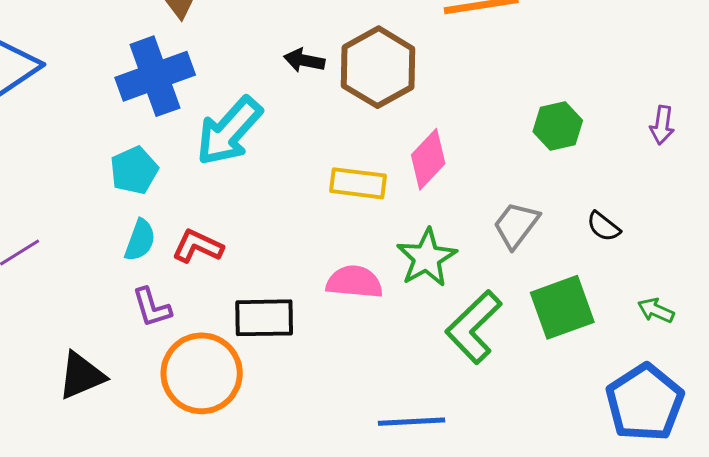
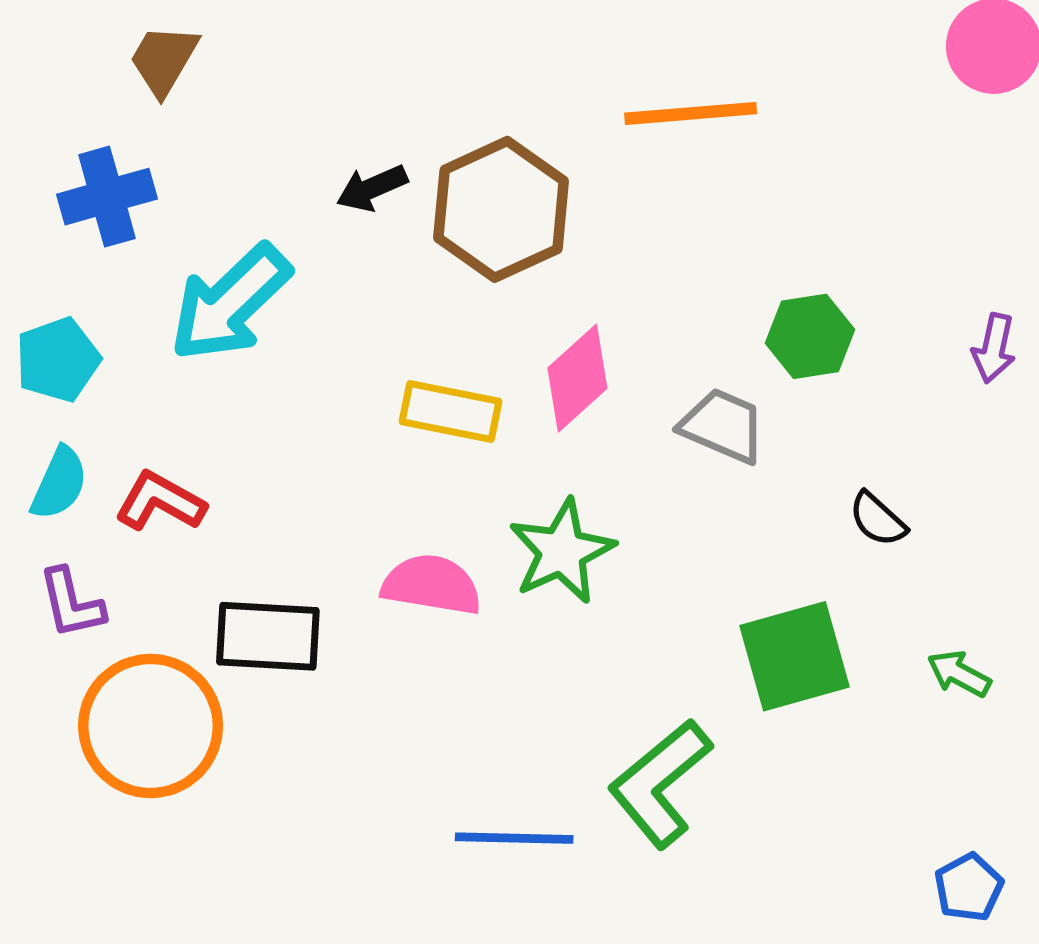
black arrow: (304, 60) -> (372, 188), turned -39
blue cross: (155, 76) -> (107, 197), size x0.7
gray trapezoid: (516, 225) -> (723, 426), moved, turned 72
green L-shape: (474, 327) -> (660, 783), moved
blue pentagon: (645, 403) -> (969, 887), moved, size x0.5

